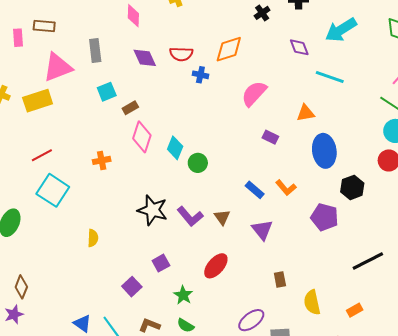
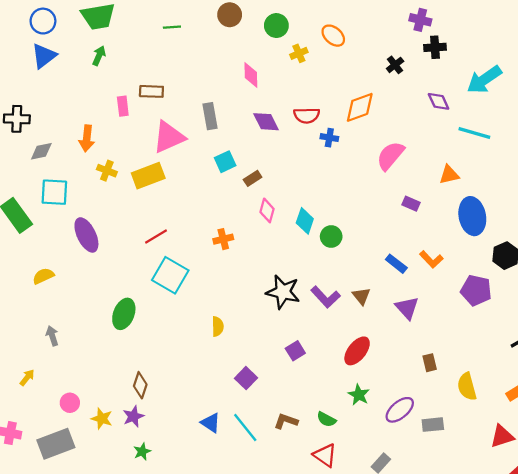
pink diamond: (142, 137) -> (267, 210), size x0.7
purple square: (132, 287) -> (246, 378), moved
green star: (183, 295) -> (359, 395), moved

